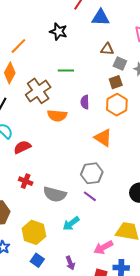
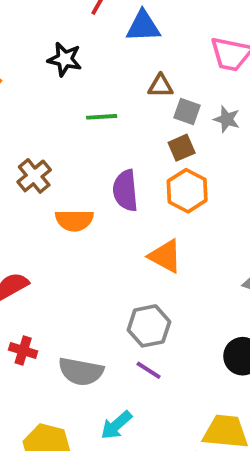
green line: (66, 70) -> (102, 117), moved
brown cross: (38, 91) -> (34, 176), size x0.7
purple semicircle: (85, 102) -> (125, 191), size x1.5

